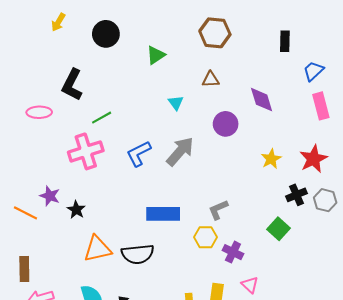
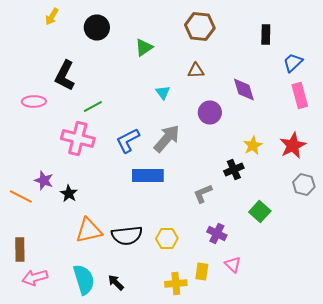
pink cross: (86, 151) -> (78, 138), turned 32
black cross: (297, 195) -> (234, 170), moved
blue rectangle: (163, 214) -> (148, 176), moved
yellow hexagon: (205, 237) -> (167, 238), moved

